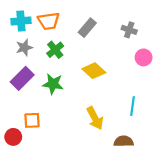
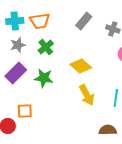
gray rectangle: (87, 28) -> (84, 21), moved
yellow arrow: (95, 118) -> (87, 95), moved

